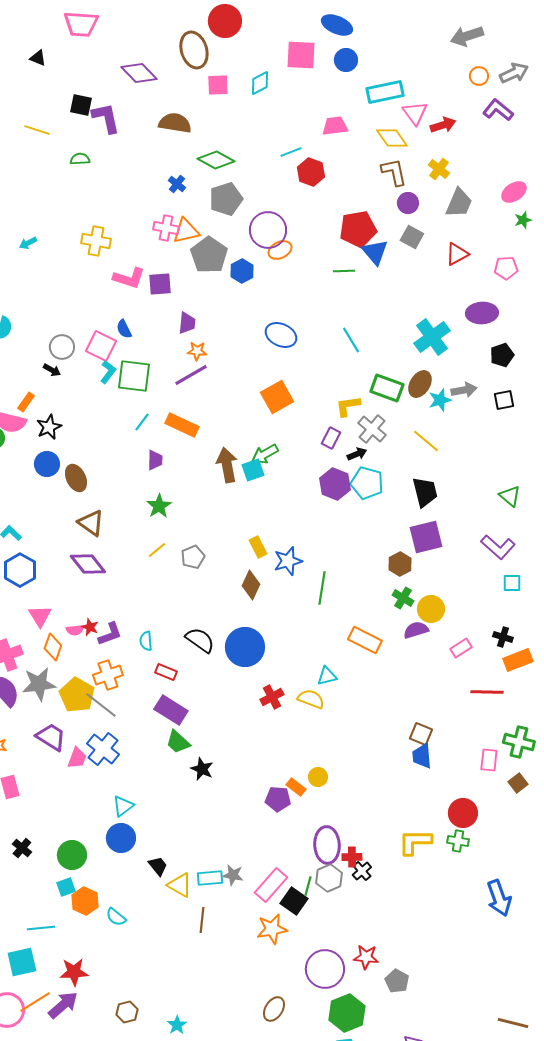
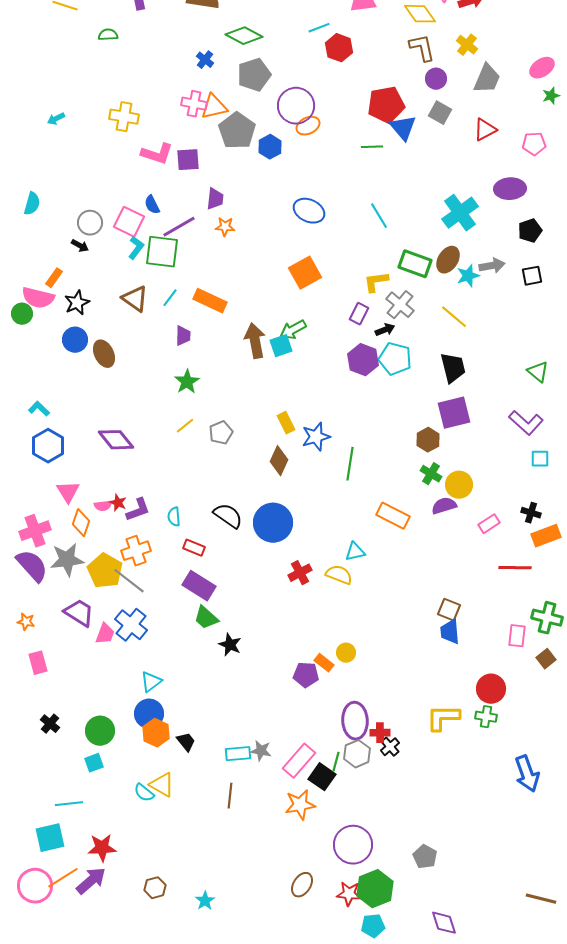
purple line: (191, 375) -> (179, 227), moved
brown triangle: (91, 523) -> (135, 299), moved
yellow triangle: (180, 885) -> (162, 785), moved
orange hexagon: (85, 901) -> (156, 733), moved
red star: (366, 957) -> (349, 894), moved

